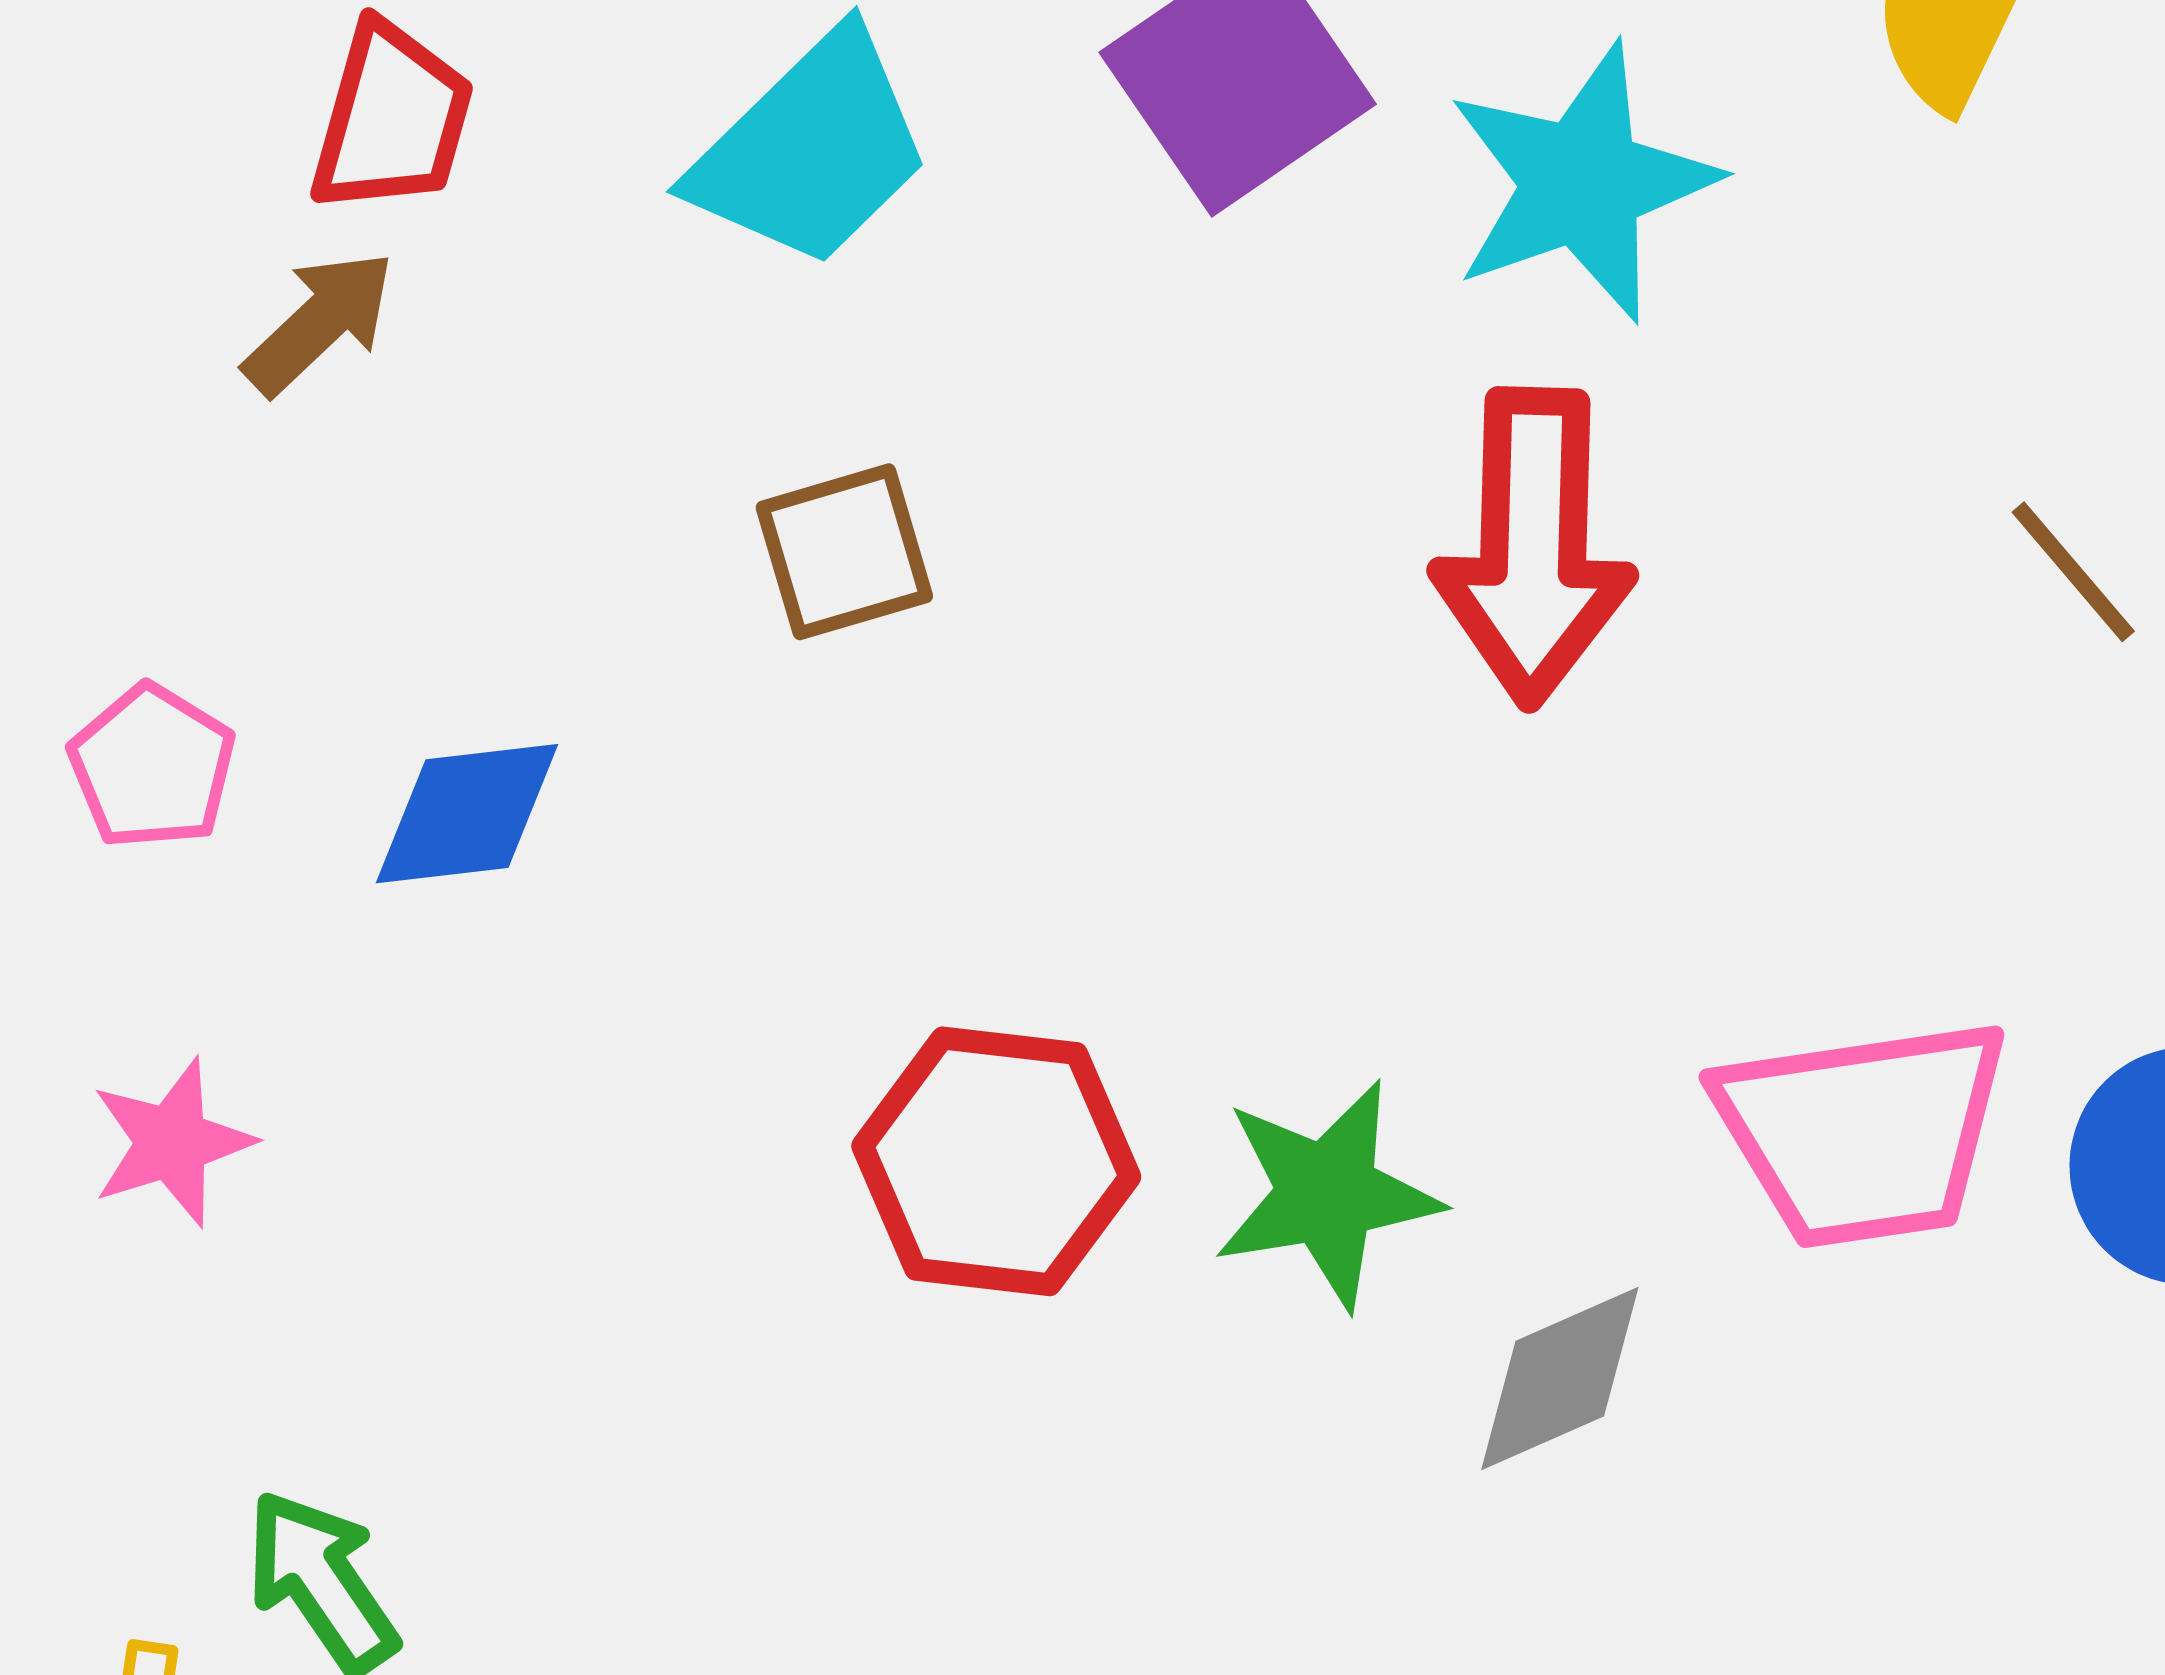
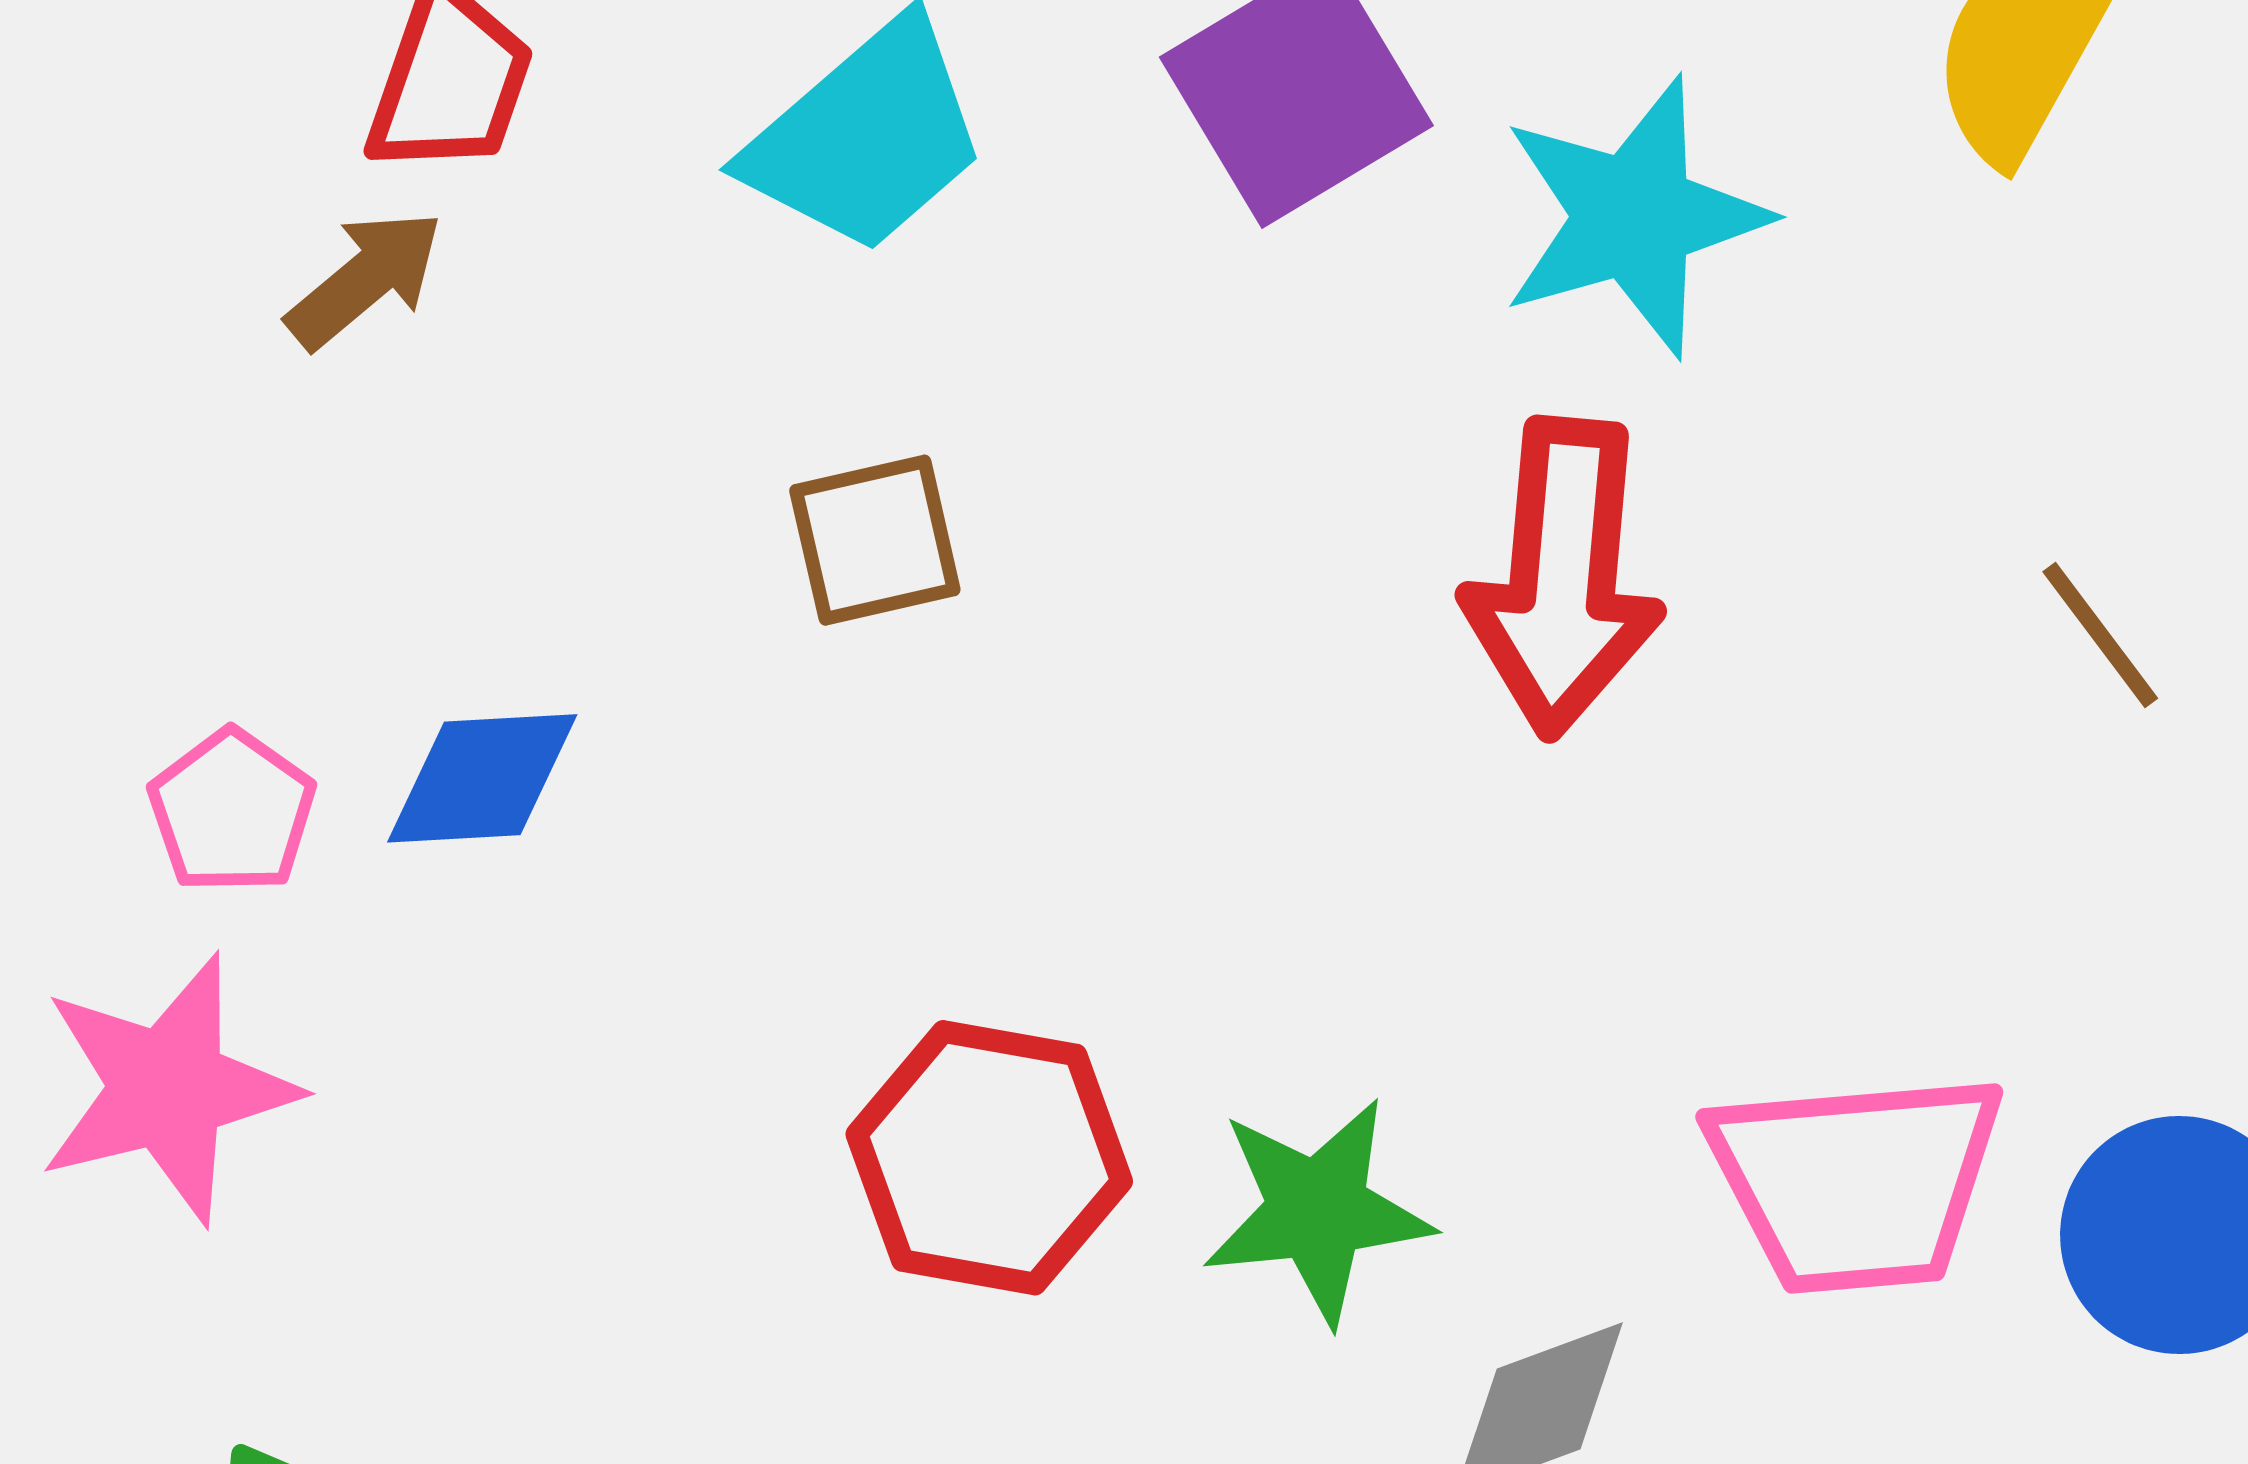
pink pentagon: (152, 767) -> (232, 811), moved
pink star: (172, 1142) -> (168, 1088), size x1.6

